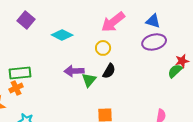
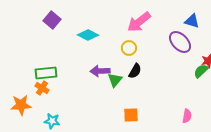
blue triangle: (153, 21) -> (192, 21), moved
purple ellipse: (154, 42) -> (180, 42), turned 60
orange cross: (16, 88) -> (42, 88), turned -32

